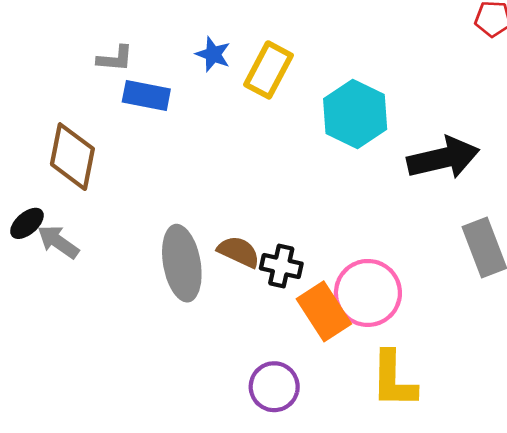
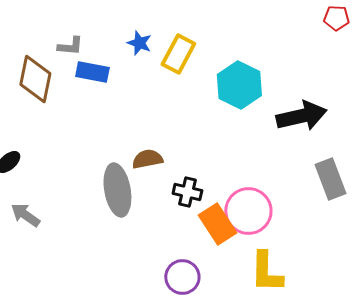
brown diamond: (72, 157) -> (35, 79), moved
gray arrow: (58, 242) -> (25, 215), moved
brown semicircle: (239, 252) -> (147, 159), moved, turned -36

